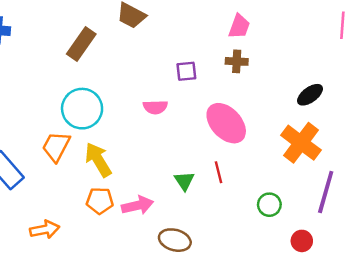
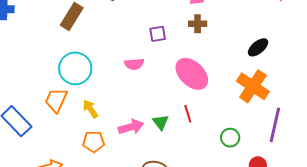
yellow arrow: (98, 160) -> (90, 109), size x0.7
pink arrow: (138, 205) -> (131, 127), moved

